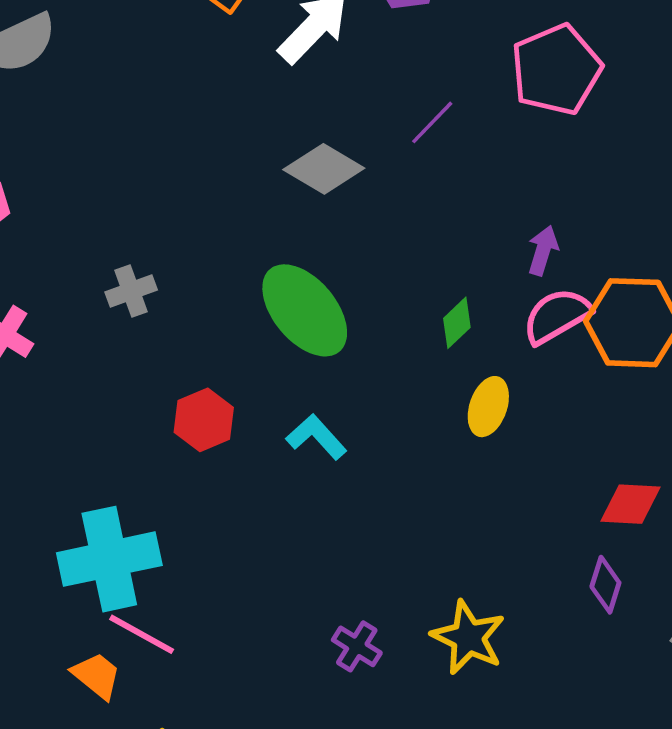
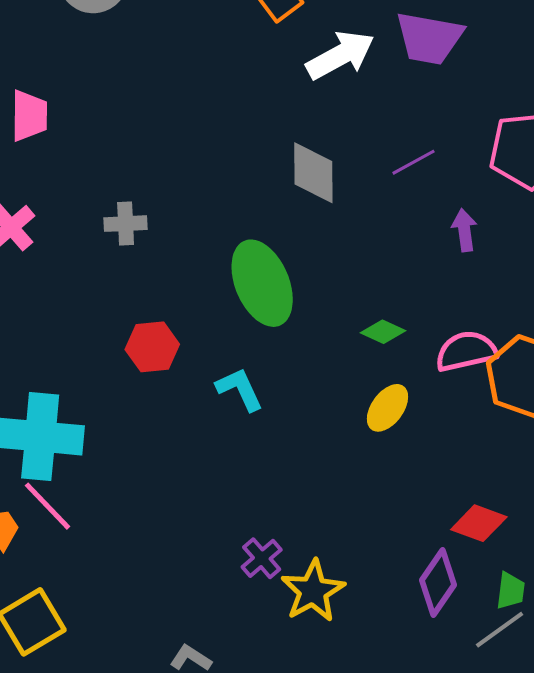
gray diamond: (324, 169) -> (313, 173), turned 42
purple arrow: (543, 251) -> (464, 230), moved, turned -42
green diamond: (457, 323) -> (383, 332), turned 51
purple diamond: (605, 585) -> (438, 583), size x1.4
purple cross: (357, 646) -> (262, 558), moved

